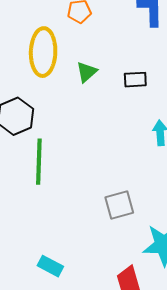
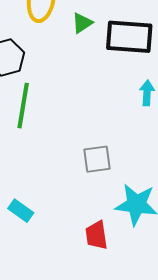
black rectangle: (135, 80) -> (129, 37), size x2.0

